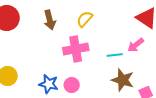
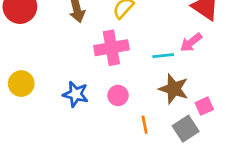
pink circle: (72, 85) -> (118, 95), moved

